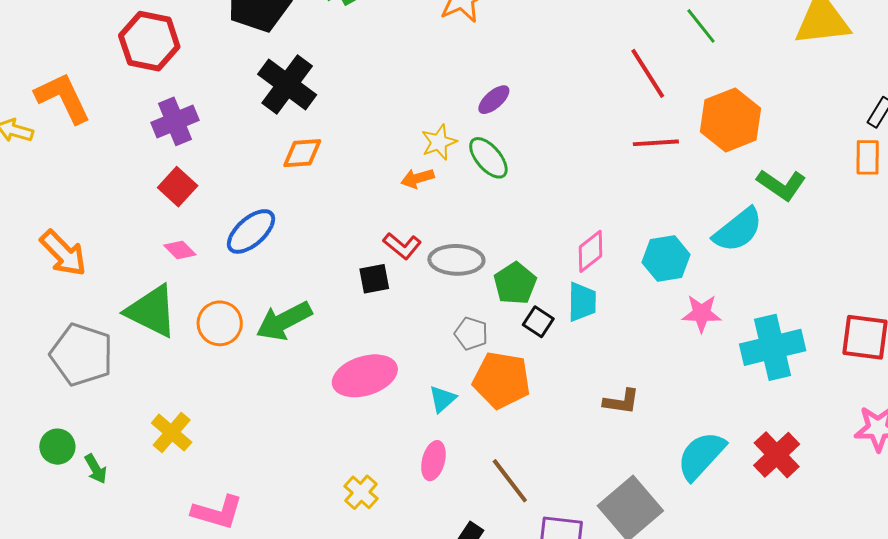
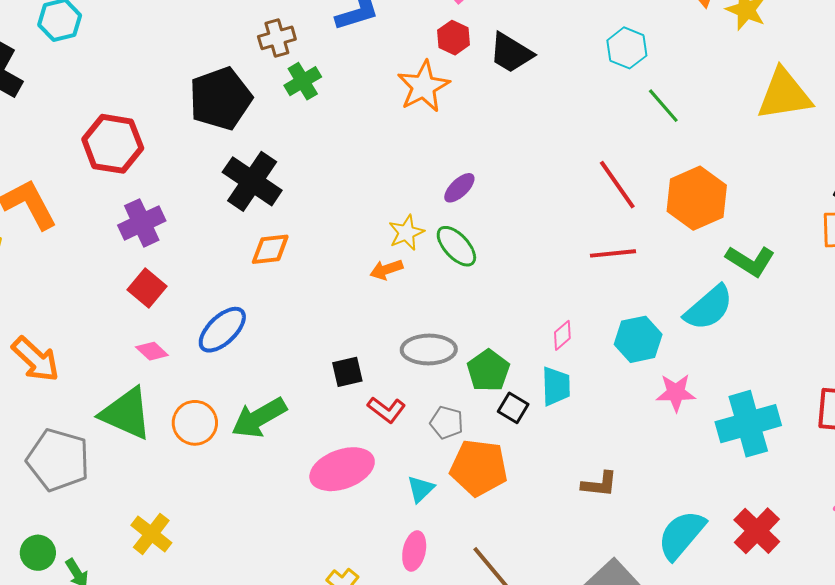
red line: (648, 73) -> (617, 185), moved
red line: (656, 143) -> (613, 253), moved
red L-shape: (402, 246) -> (386, 410), moved
pink diamond: (590, 251) -> (562, 335), size x0.7

